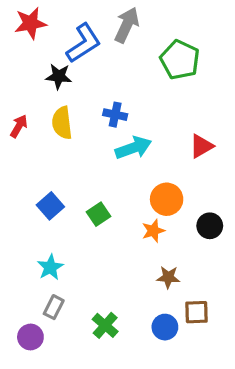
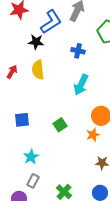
blue cross: (115, 115) -> (78, 51), moved
cyan arrow: (133, 148) -> (81, 85), turned 135
blue square: (50, 206) -> (22, 120), moved, turned 35

